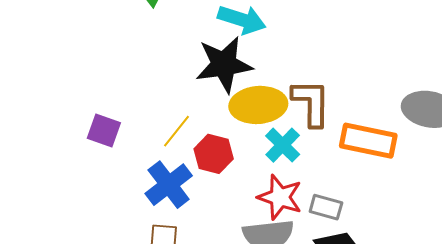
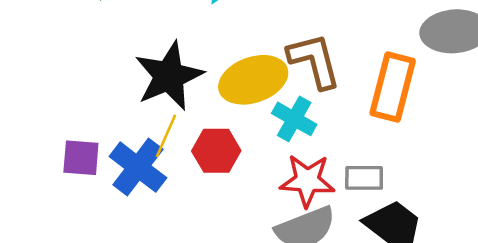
black star: (224, 64) -> (169, 76), moved
orange rectangle: (368, 141) -> (393, 87), turned -72
blue cross: (169, 185) -> (138, 167), moved

